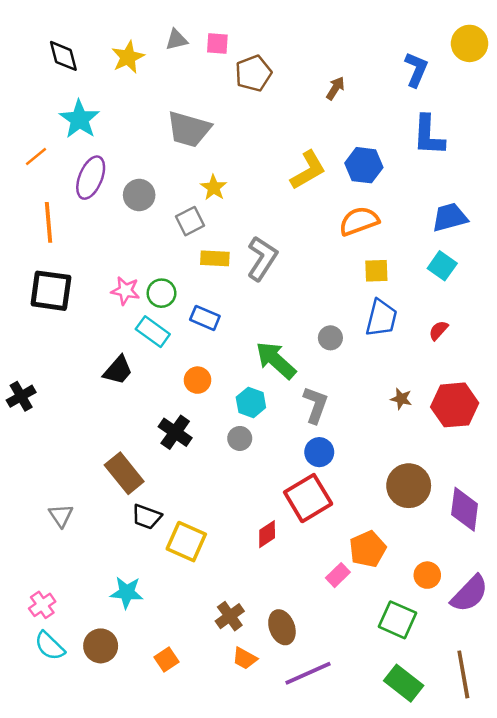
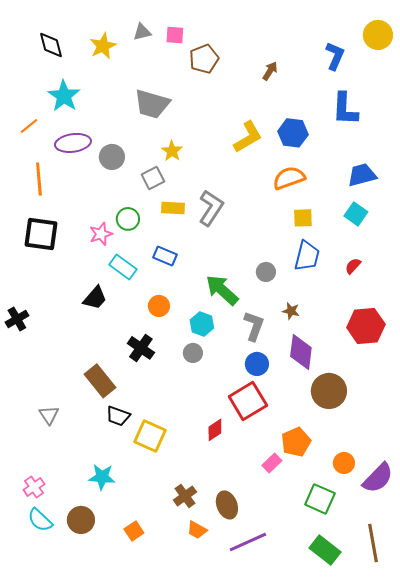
purple ellipse: (91, 178) -> (73, 143), turned 60
pink star: (125, 291) -> (101, 234), turned -30
green circle: (161, 293) -> (128, 219), moved
brown star: (401, 399) -> (291, 311), moved
purple diamond: (465, 509) -> (301, 352), moved

